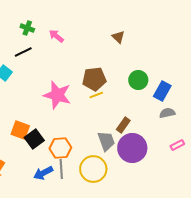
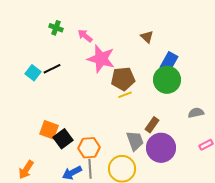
black line: (23, 52) -> (52, 69), moved
green circle: (138, 80) -> (167, 80), size x1.4
blue rectangle: (162, 91) -> (169, 62), moved
pink star: (57, 95) -> (101, 59), moved

